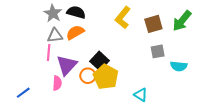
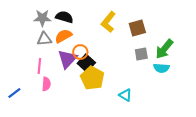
gray star: (53, 13) -> (42, 18), turned -30
green arrow: (182, 21) -> (164, 49), moved
pink line: (49, 52) -> (39, 66), moved
purple triangle: (67, 65) -> (67, 59), moved
orange circle: (88, 76) -> (80, 52), moved

